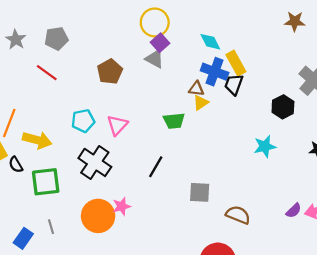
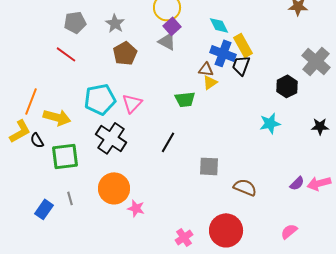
gray star: (16, 40) -> (115, 23), moved
cyan pentagon: (83, 121) -> (100, 99), size x1.4
pink star: (122, 206) -> (136, 208), moved, turned 30

